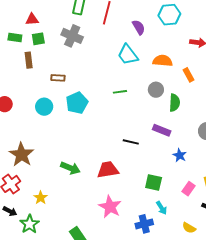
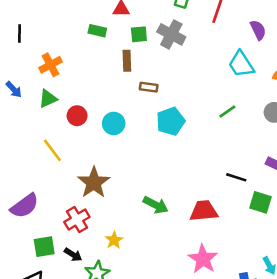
green square: (38, 39) -> (139, 34), moved
brown rectangle: (29, 60) -> (127, 61), moved
green line: (120, 92) -> (227, 111), turned -32
cyan circle: (44, 107) -> (114, 123), moved
green square: (154, 183) -> (261, 202), moved

